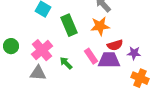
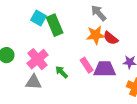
green rectangle: (69, 25) -> (55, 25), moved
red semicircle: (115, 45) -> (111, 38), moved, turned 56

